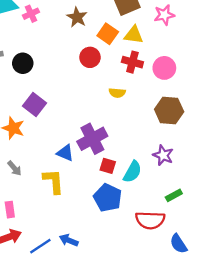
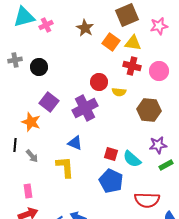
red circle: (90, 57) -> (99, 82), moved
brown hexagon: (169, 110) -> (149, 110), moved
purple cross: (92, 139) -> (85, 108), moved
purple star: (163, 155) -> (158, 145), turned -30
cyan semicircle: (132, 172) -> (132, 159), turned 102
green rectangle: (174, 195) -> (166, 165), moved

